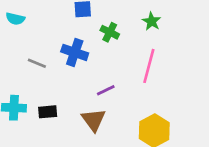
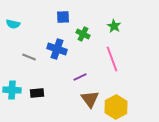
pink line: (149, 66) -> (112, 59), turned -35
brown triangle: (94, 120) -> (90, 99), moved

